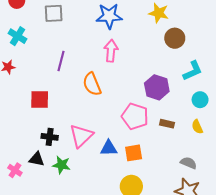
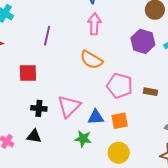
orange semicircle: (92, 84) -> (91, 60), moved, turned -35
purple hexagon: (157, 87) -> (143, 41), moved
black triangle: (37, 159) -> (34, 136), moved
green star: (61, 165) -> (83, 139), moved

